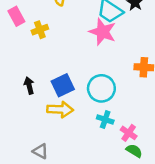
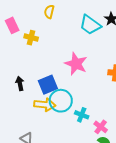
yellow cross: (40, 30) -> (31, 38), turned 32
pink star: (103, 32) -> (76, 64), moved
cyan circle: (101, 88) -> (61, 101), moved

